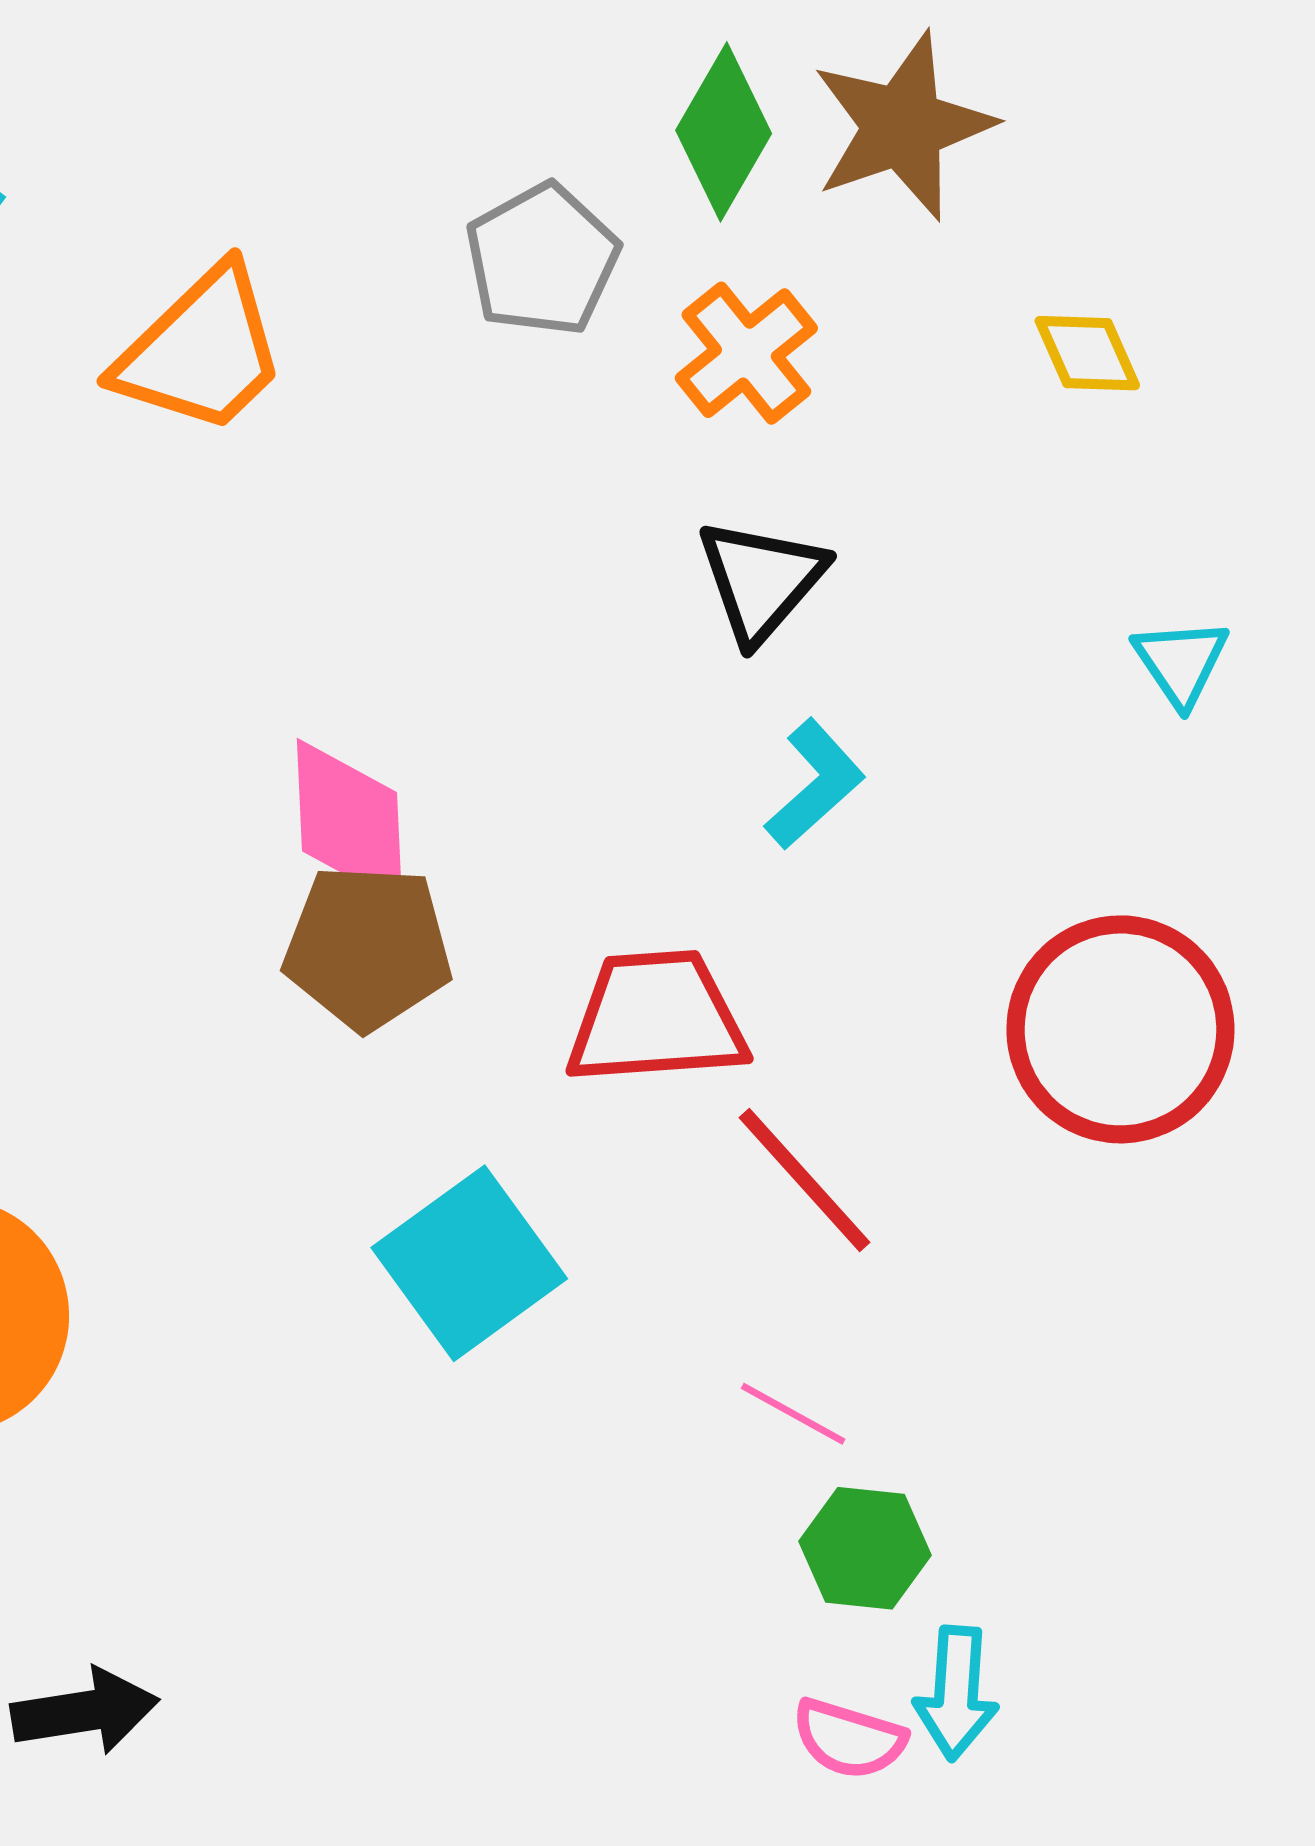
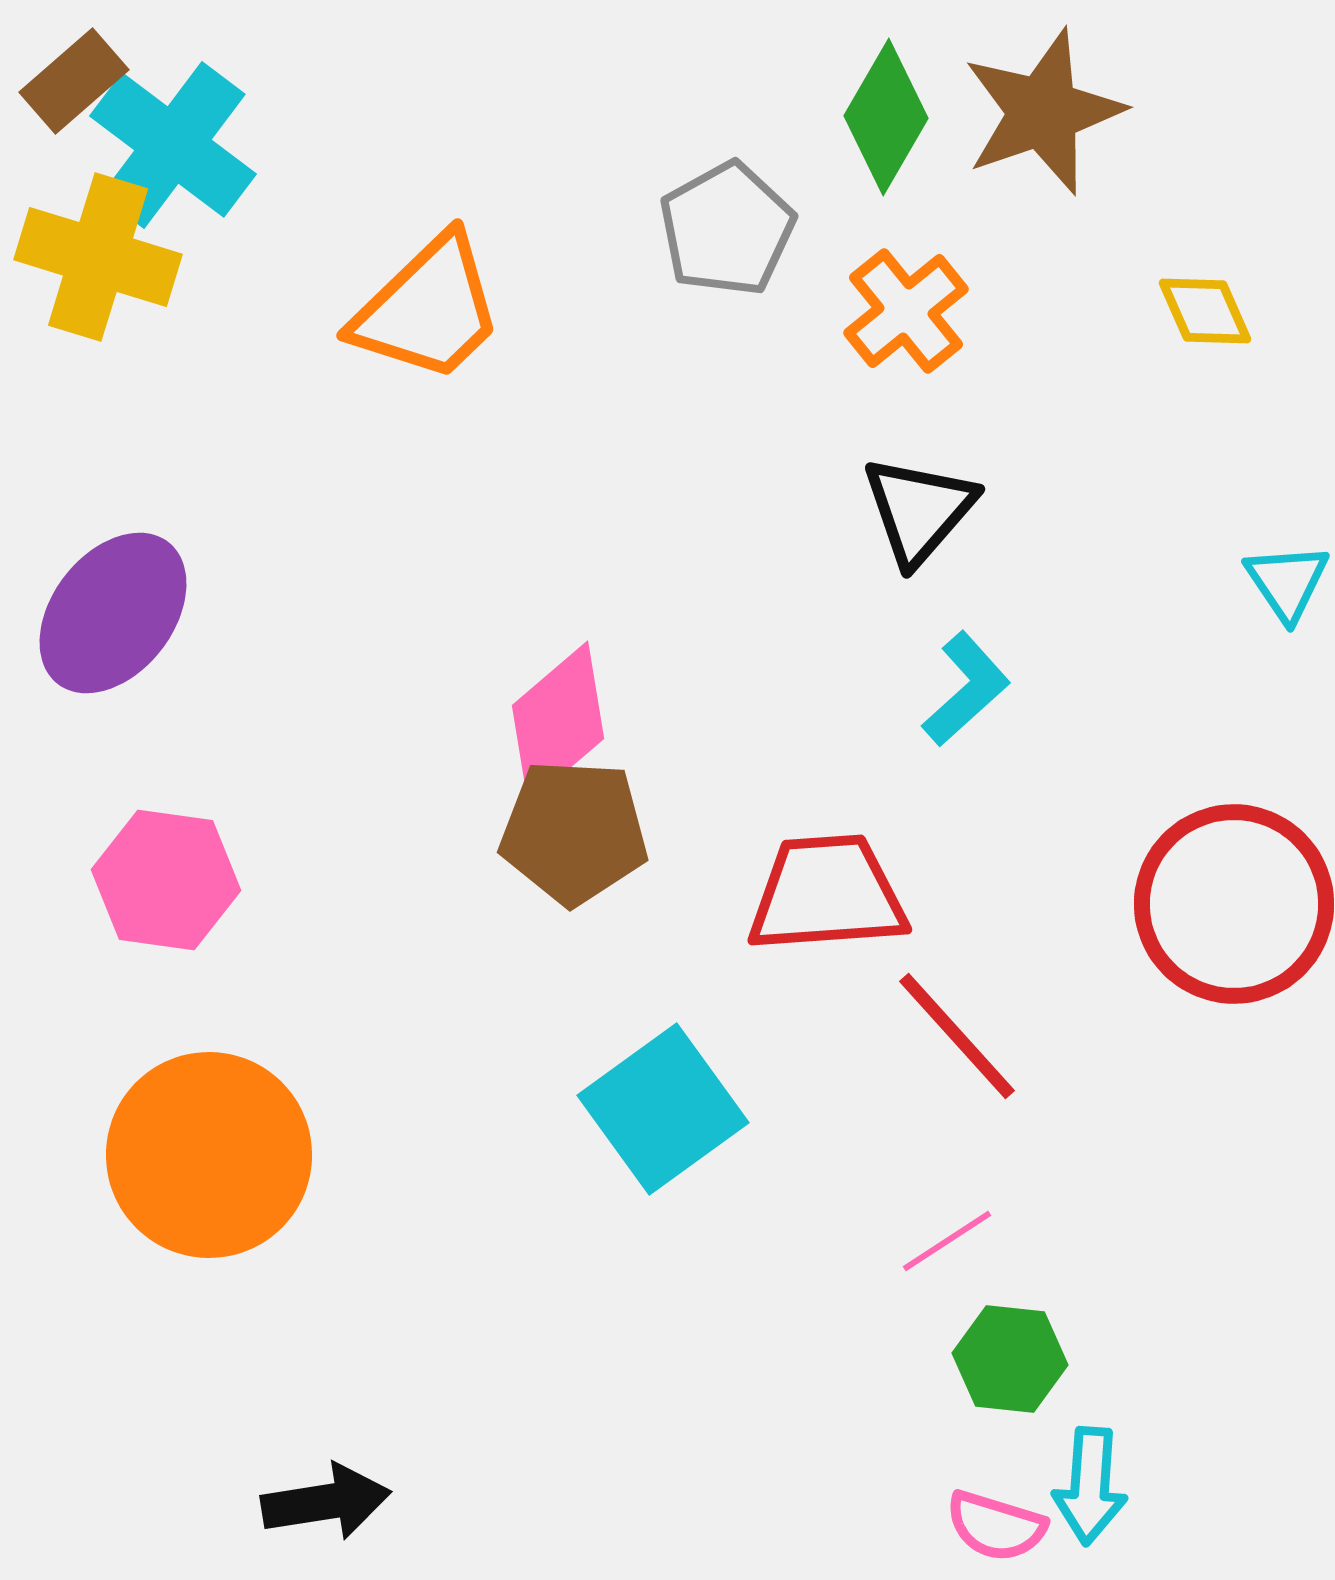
pink diamond: (350, 822) -> (558, 722), turned 52
pink line: (793, 1414) -> (947, 1241), turned -62

